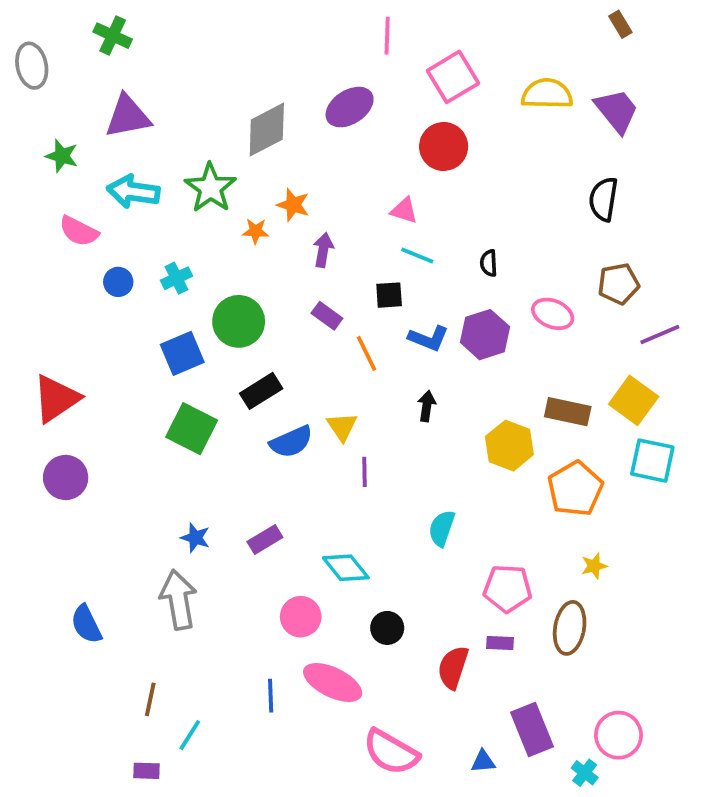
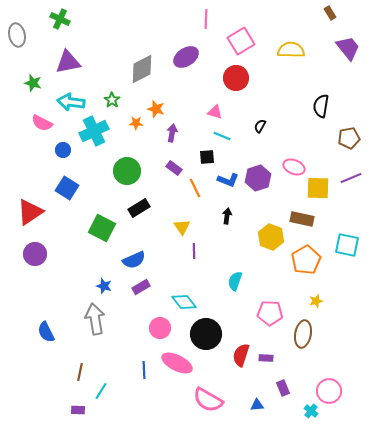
purple trapezoid: (617, 111) -> (348, 48), moved
green star: (210, 188) -> (112, 100), size x0.6
black semicircle: (489, 263) -> (260, 126), moved, turned 32
cyan cross: (177, 278) -> (94, 131), moved, size x1.8
brown pentagon: (618, 284) -> (349, 138), moved
blue square: (182, 353) -> (67, 188), moved, turned -35
yellow square: (634, 400) -> (318, 188), moved, turned -35
blue semicircle: (291, 442) -> (134, 260), moved
black circle: (387, 628) -> (206, 334), size x1.8
purple rectangle: (500, 643) -> (266, 358), moved
purple rectangle: (532, 729) -> (283, 388), size x0.6

